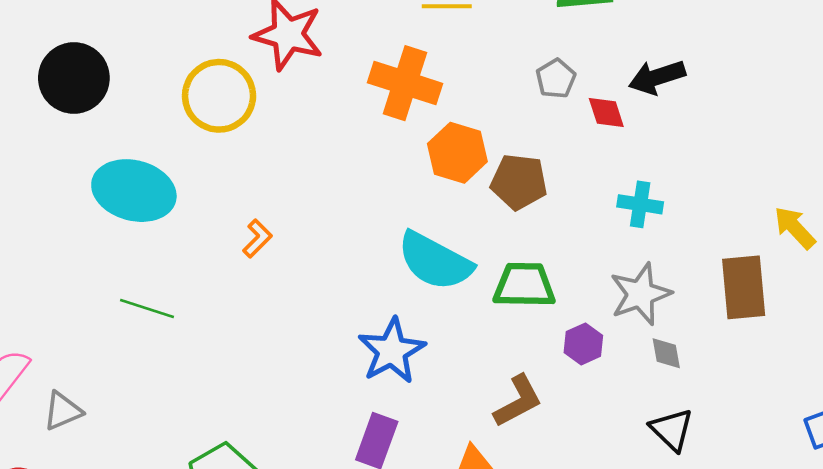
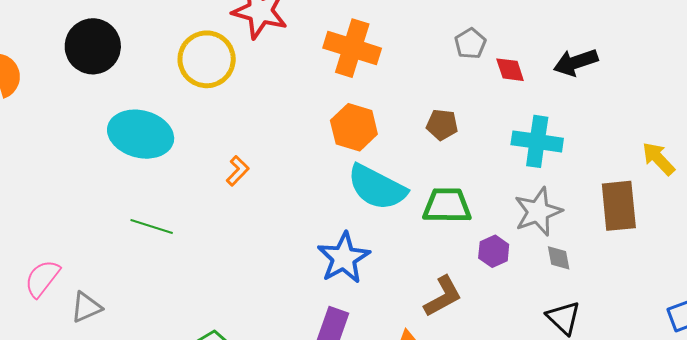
black arrow: (657, 77) -> (576, 62), moved
orange hexagon: (457, 153) -> (354, 127), moved
brown pentagon: (519, 182) -> (442, 125), size x0.7
cyan cross: (640, 204) -> (537, 141), size x1.4

